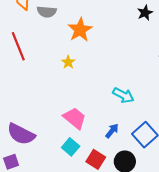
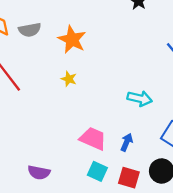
blue arrow: (112, 131) -> (127, 142), moved
purple semicircle: (21, 134) -> (39, 172), size x0.7

